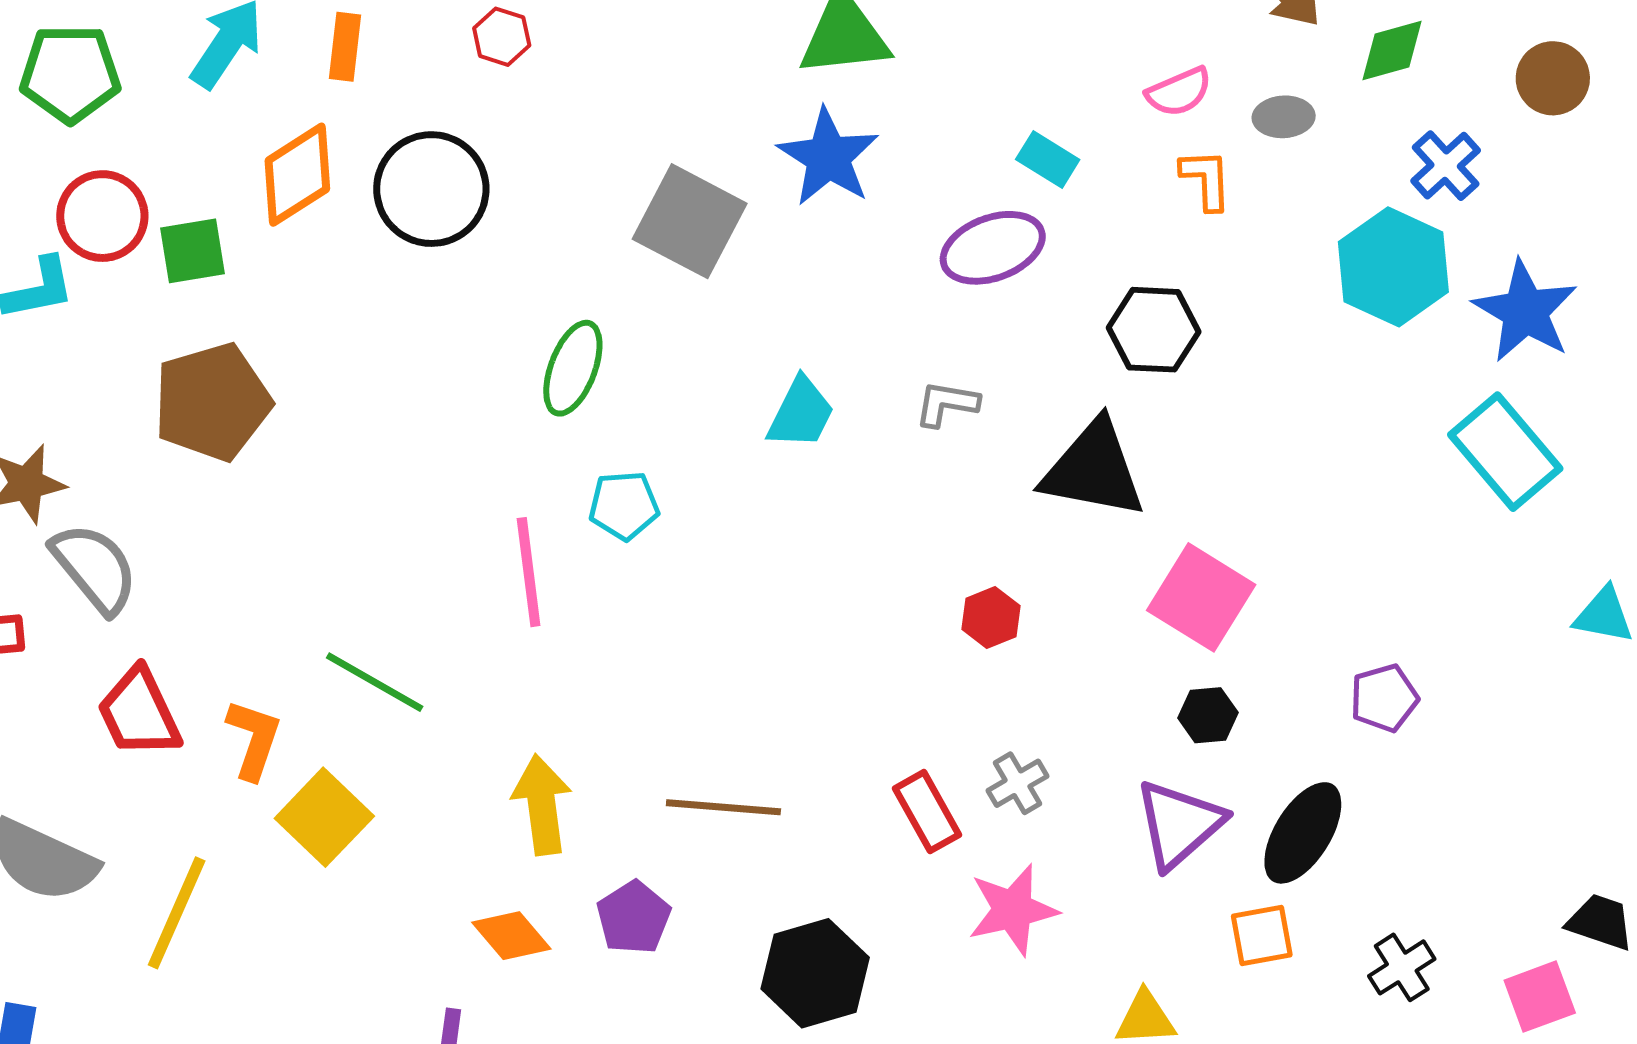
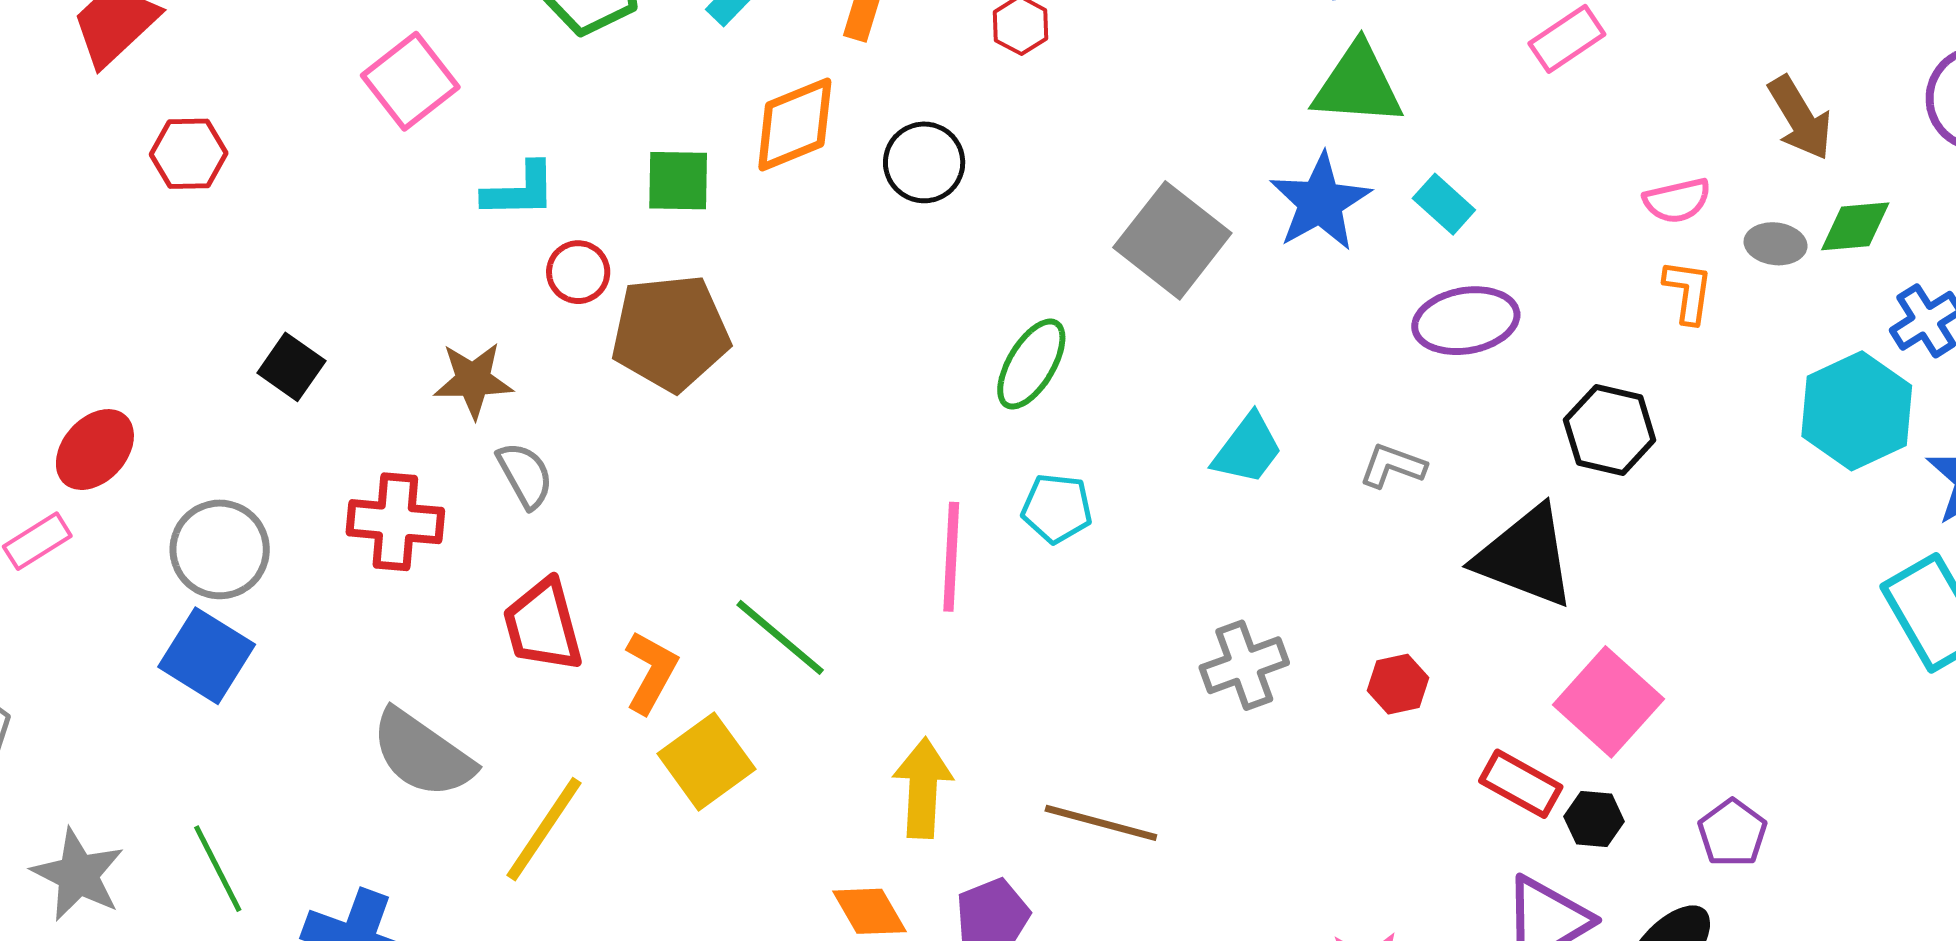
green diamond: (1392, 51) -> (1855, 226), moved
cyan rectangle: (1048, 160) -> (1444, 204), moved
black circle: (431, 189) -> (924, 162), size x0.7
red circle: (102, 216) -> (578, 272), moved, size x0.7
gray semicircle: (95, 568) -> (525, 475), size x0.7
purple pentagon: (1384, 698) -> (1732, 833), moved, turned -30
gray cross: (1018, 783) -> (1244, 665), moved, size x1.4
red rectangle: (927, 812) -> (1521, 784), moved, turned -42

